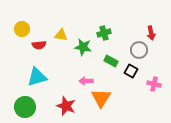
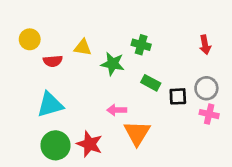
green cross: (104, 33) -> (141, 45), turned 32
gray circle: (139, 50) -> (206, 88), moved
black square: (131, 71) -> (178, 96), turned -32
green circle: (25, 107) -> (56, 145), moved

